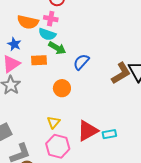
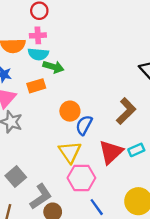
blue semicircle: (81, 62) -> (84, 125), moved
brown L-shape: (121, 73) -> (126, 111), moved
yellow triangle: (54, 122) -> (70, 152), size x1.5

